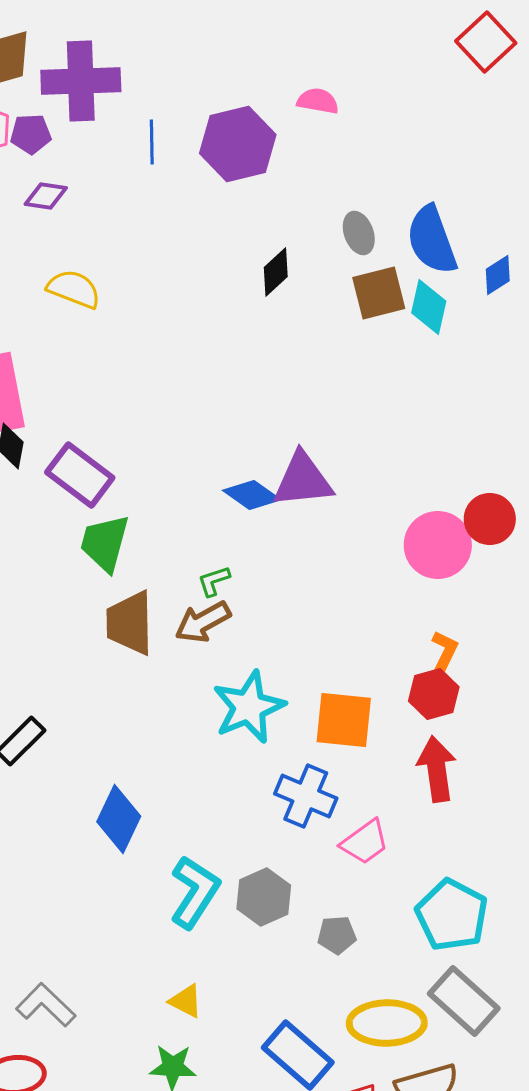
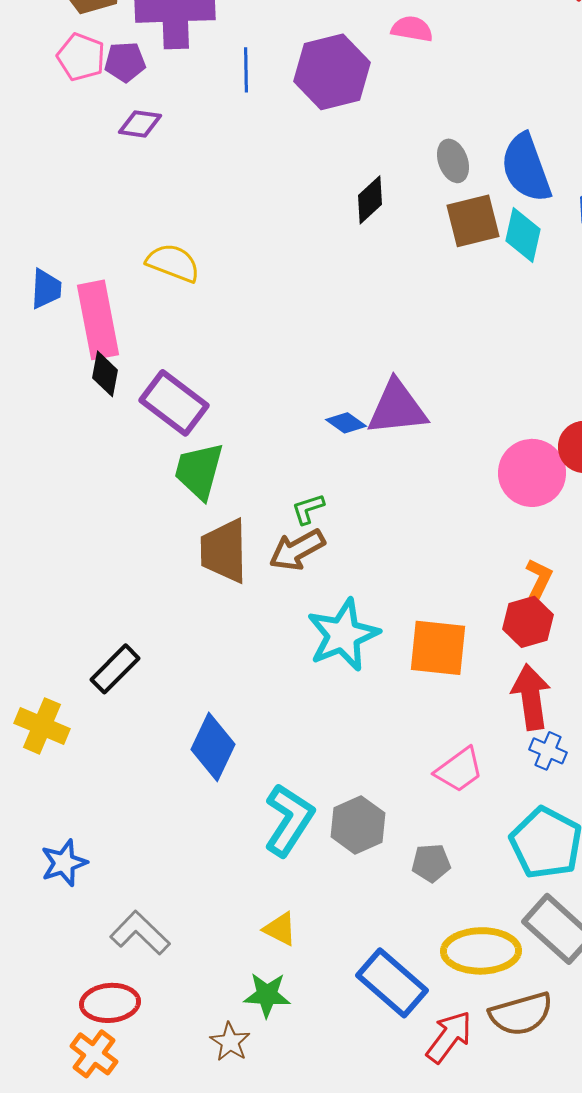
yellow semicircle: (74, 289) -> (173, 263), moved
blue diamond: (252, 495) -> (346, 423), size x0.7
blue cross: (306, 796) -> (548, 751), moved, size x0.6

